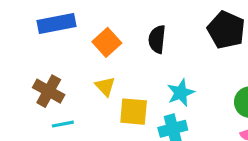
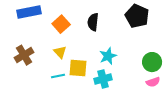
brown cross: (49, 91) -> (24, 55), turned 30
cyan line: (63, 124) -> (58, 76), moved

